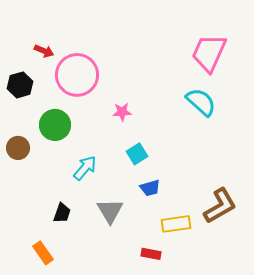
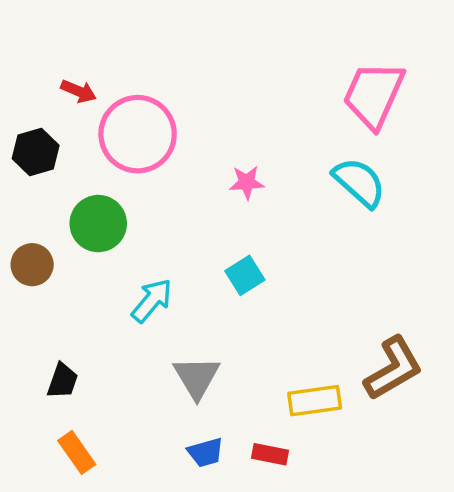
pink star: (122, 112) -> (247, 182), moved
blue trapezoid: (150, 188) -> (206, 452), moved
black trapezoid: (62, 213) -> (62, 381), moved

